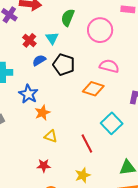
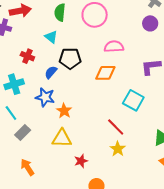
red cross: (29, 40) -> (27, 56), moved
blue semicircle: (39, 60) -> (51, 72), moved
yellow triangle: (51, 136) -> (62, 138), moved, size x1.5
yellow star: (83, 175) -> (118, 149), moved

